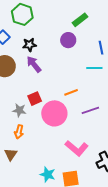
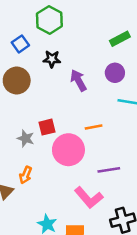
purple circle: (68, 40) -> (115, 73), moved
purple arrow: (34, 64) -> (78, 80), moved
purple line: (90, 110) -> (109, 170), moved
orange arrow: (19, 132) -> (26, 175), moved

